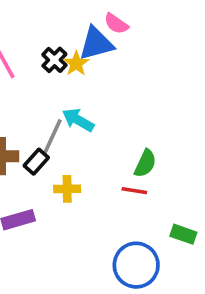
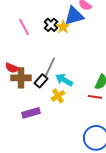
cyan arrow: (78, 120) -> (64, 80), moved
yellow cross: (67, 189) -> (58, 96), turned -32

